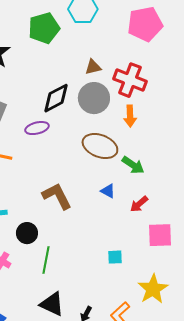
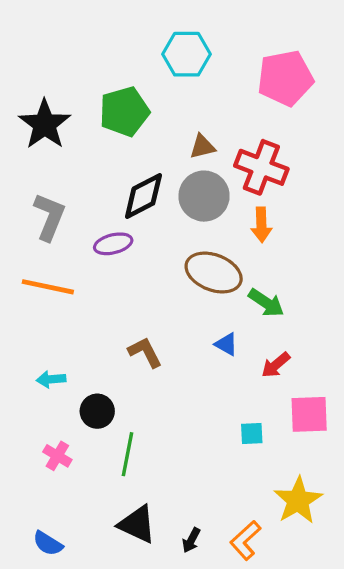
green pentagon: (44, 28) -> (124, 112), moved
brown L-shape: (57, 196) -> (145, 352), size x0.7
cyan square: (115, 257) -> (252, 433), moved

